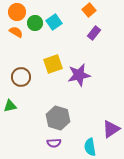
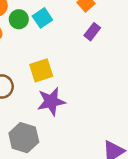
purple star: (79, 75) -> (51, 101), moved
gray hexagon: (58, 118) -> (24, 138), moved

